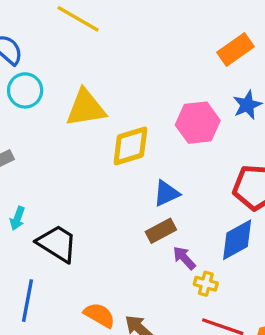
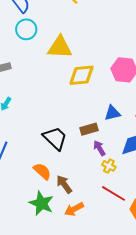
blue triangle: (166, 193) -> (112, 113), moved
black trapezoid: (57, 243) -> (55, 138), moved

